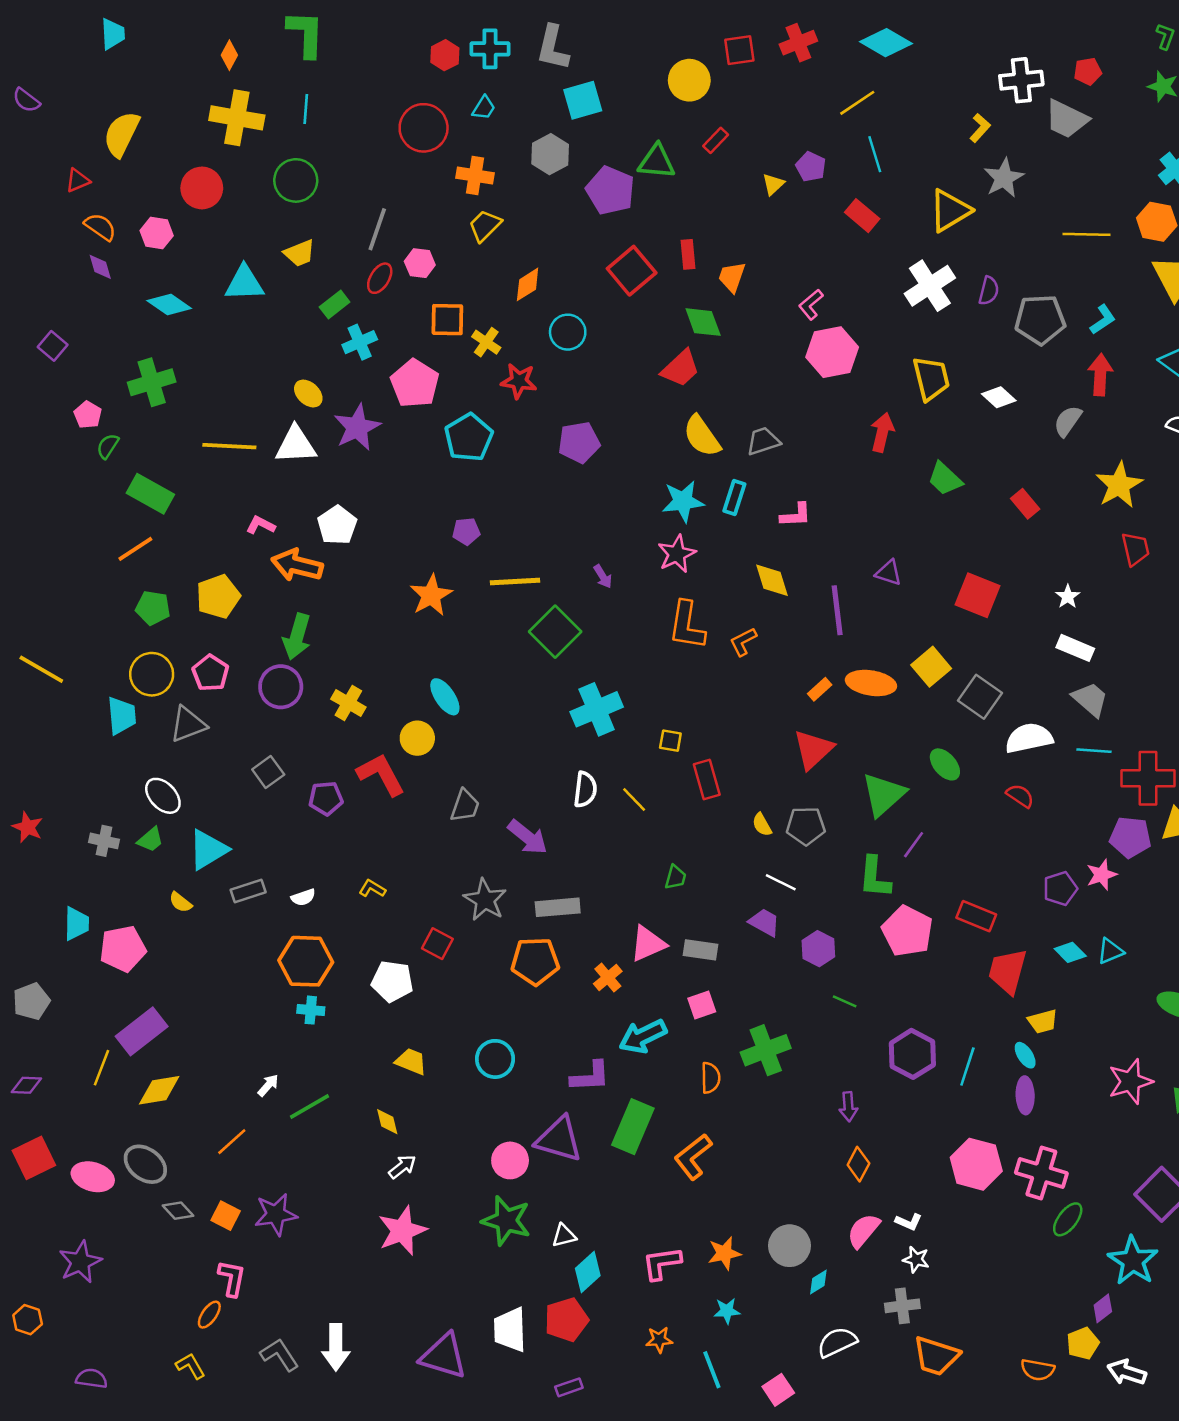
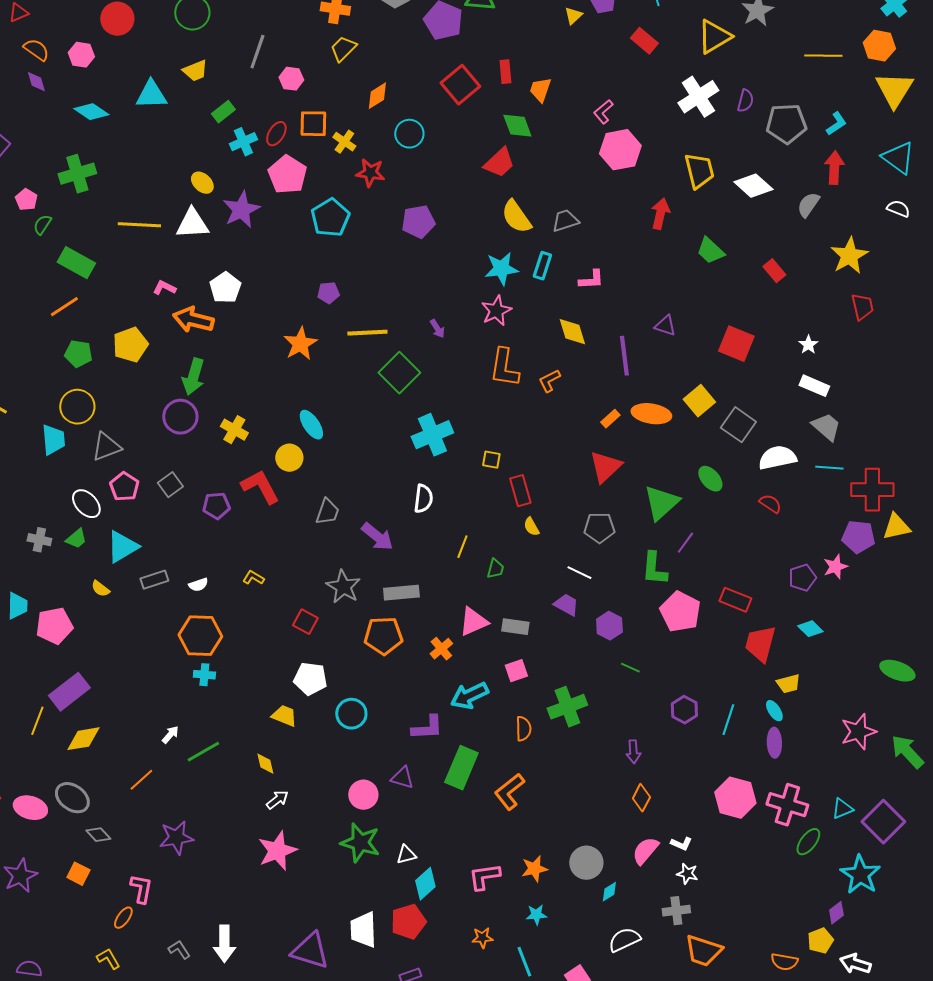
red ellipse: (380, 278) -> (276, 134), moved
white diamond: (999, 397) -> (753, 186), size x1.4
pink pentagon: (211, 673) -> (124, 487), moved
yellow line: (634, 800) -> (462, 547), moved, turned 65
yellow semicircle: (762, 825) -> (531, 527), moved
cyan triangle: (1110, 951) -> (842, 809), moved
white pentagon: (392, 981) -> (310, 679), moved
purple hexagon: (912, 1054) -> (684, 710), size x0.7
purple triangle: (559, 1139) -> (402, 778), size x0.6
orange square: (226, 1216) -> (78, 874), moved
gray L-shape: (279, 1355) -> (179, 950), size x0.7

